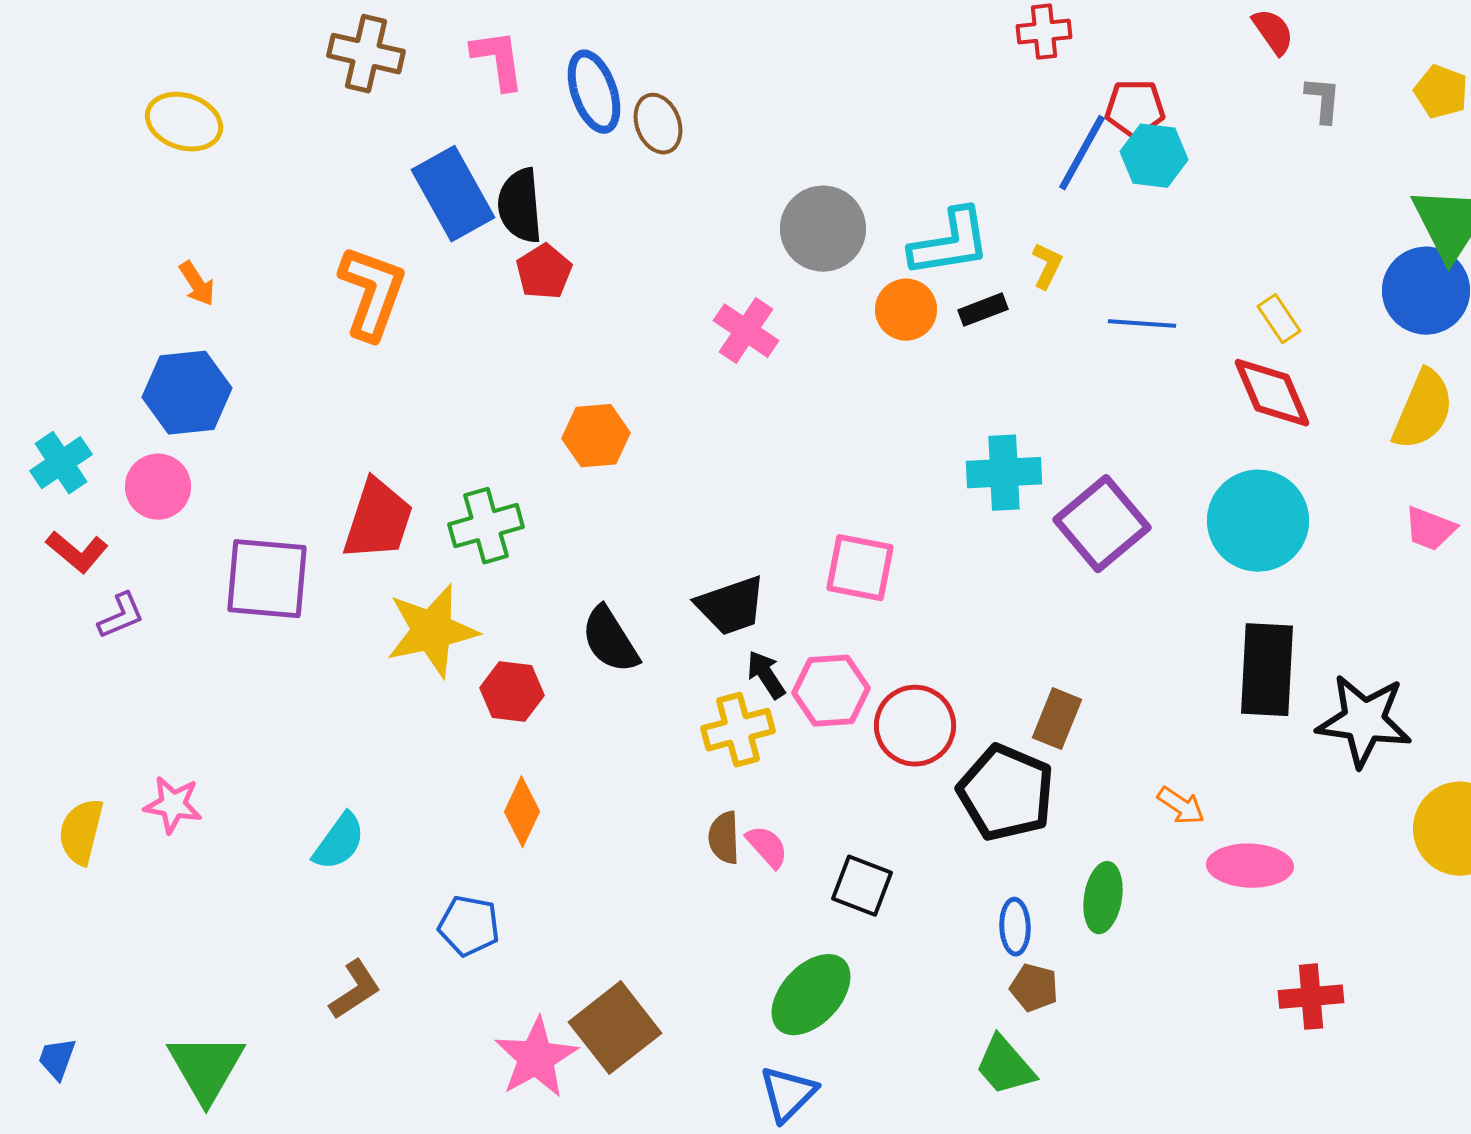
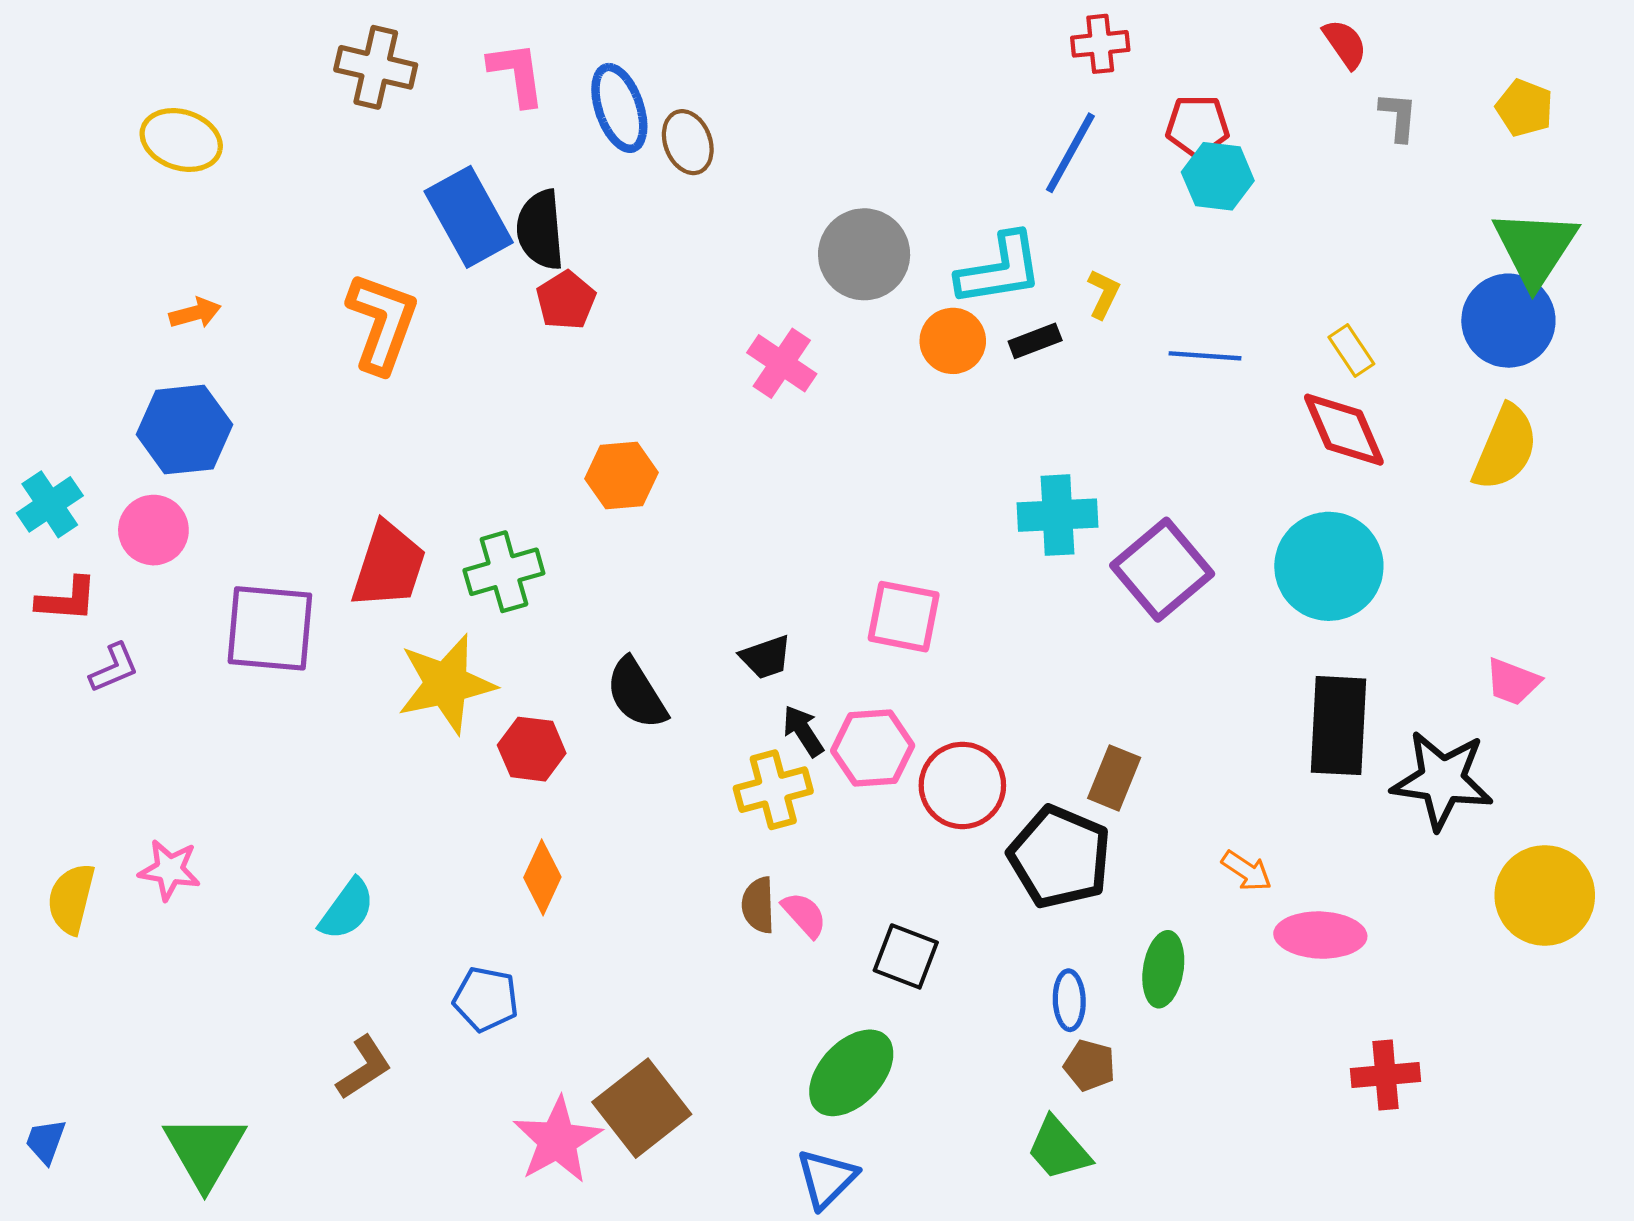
blue line: (1082, 153) -> (1070, 153), moved
orange arrow: (197, 284) -> (195, 313), turned -72
pink trapezoid: (1430, 529) -> (1513, 682), moved
red L-shape: (77, 552) -> (67, 599), turned -36
black trapezoid: (731, 606) -> (766, 657), size x0.7

